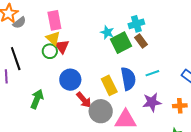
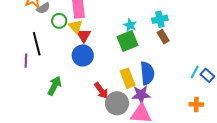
green square: (121, 43) -> (127, 41), moved
green circle: (50, 51) -> (59, 21), moved
cyan line: (152, 73) -> (195, 72), moved, turned -48
blue circle: (70, 80) -> (83, 55), moved
purple star: (152, 102) -> (141, 95), moved

